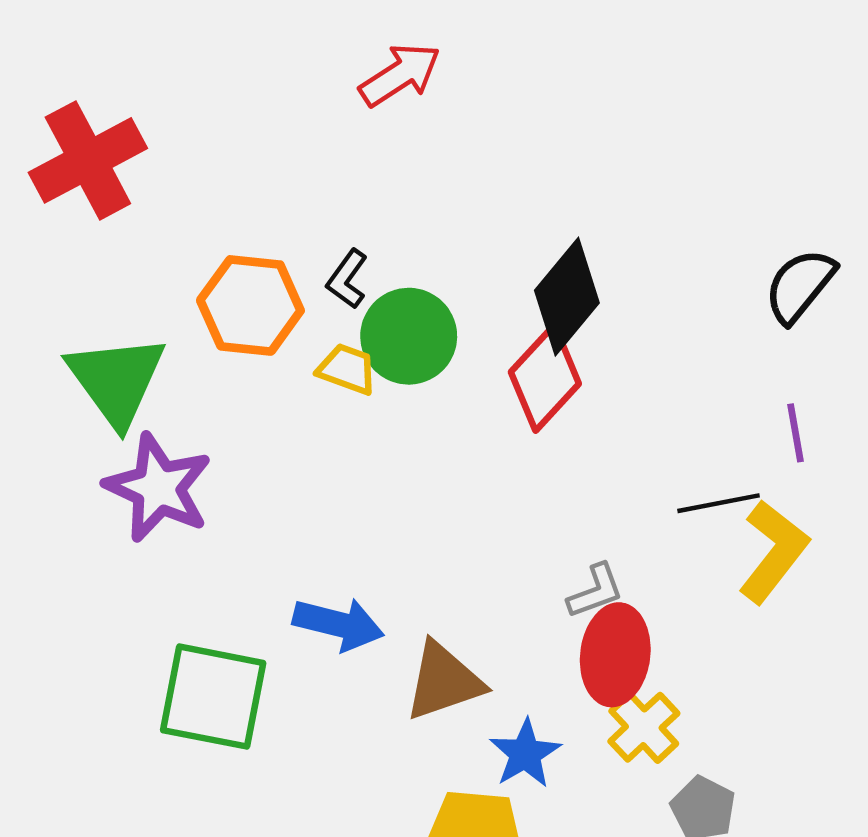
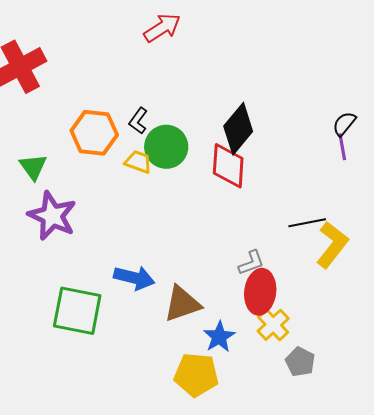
black semicircle: (800, 286) -> (344, 124), size x0.7
red diamond: (545, 378) -> (228, 166), turned -39
green triangle: (116, 380) -> (33, 167), size x0.6
purple line: (795, 433) -> (342, 147), moved

